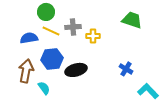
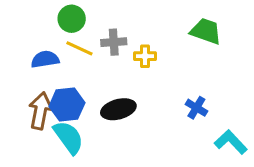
blue hexagon: (52, 59) -> (67, 105), moved
cyan semicircle: (44, 88) -> (68, 137), size x1.6

